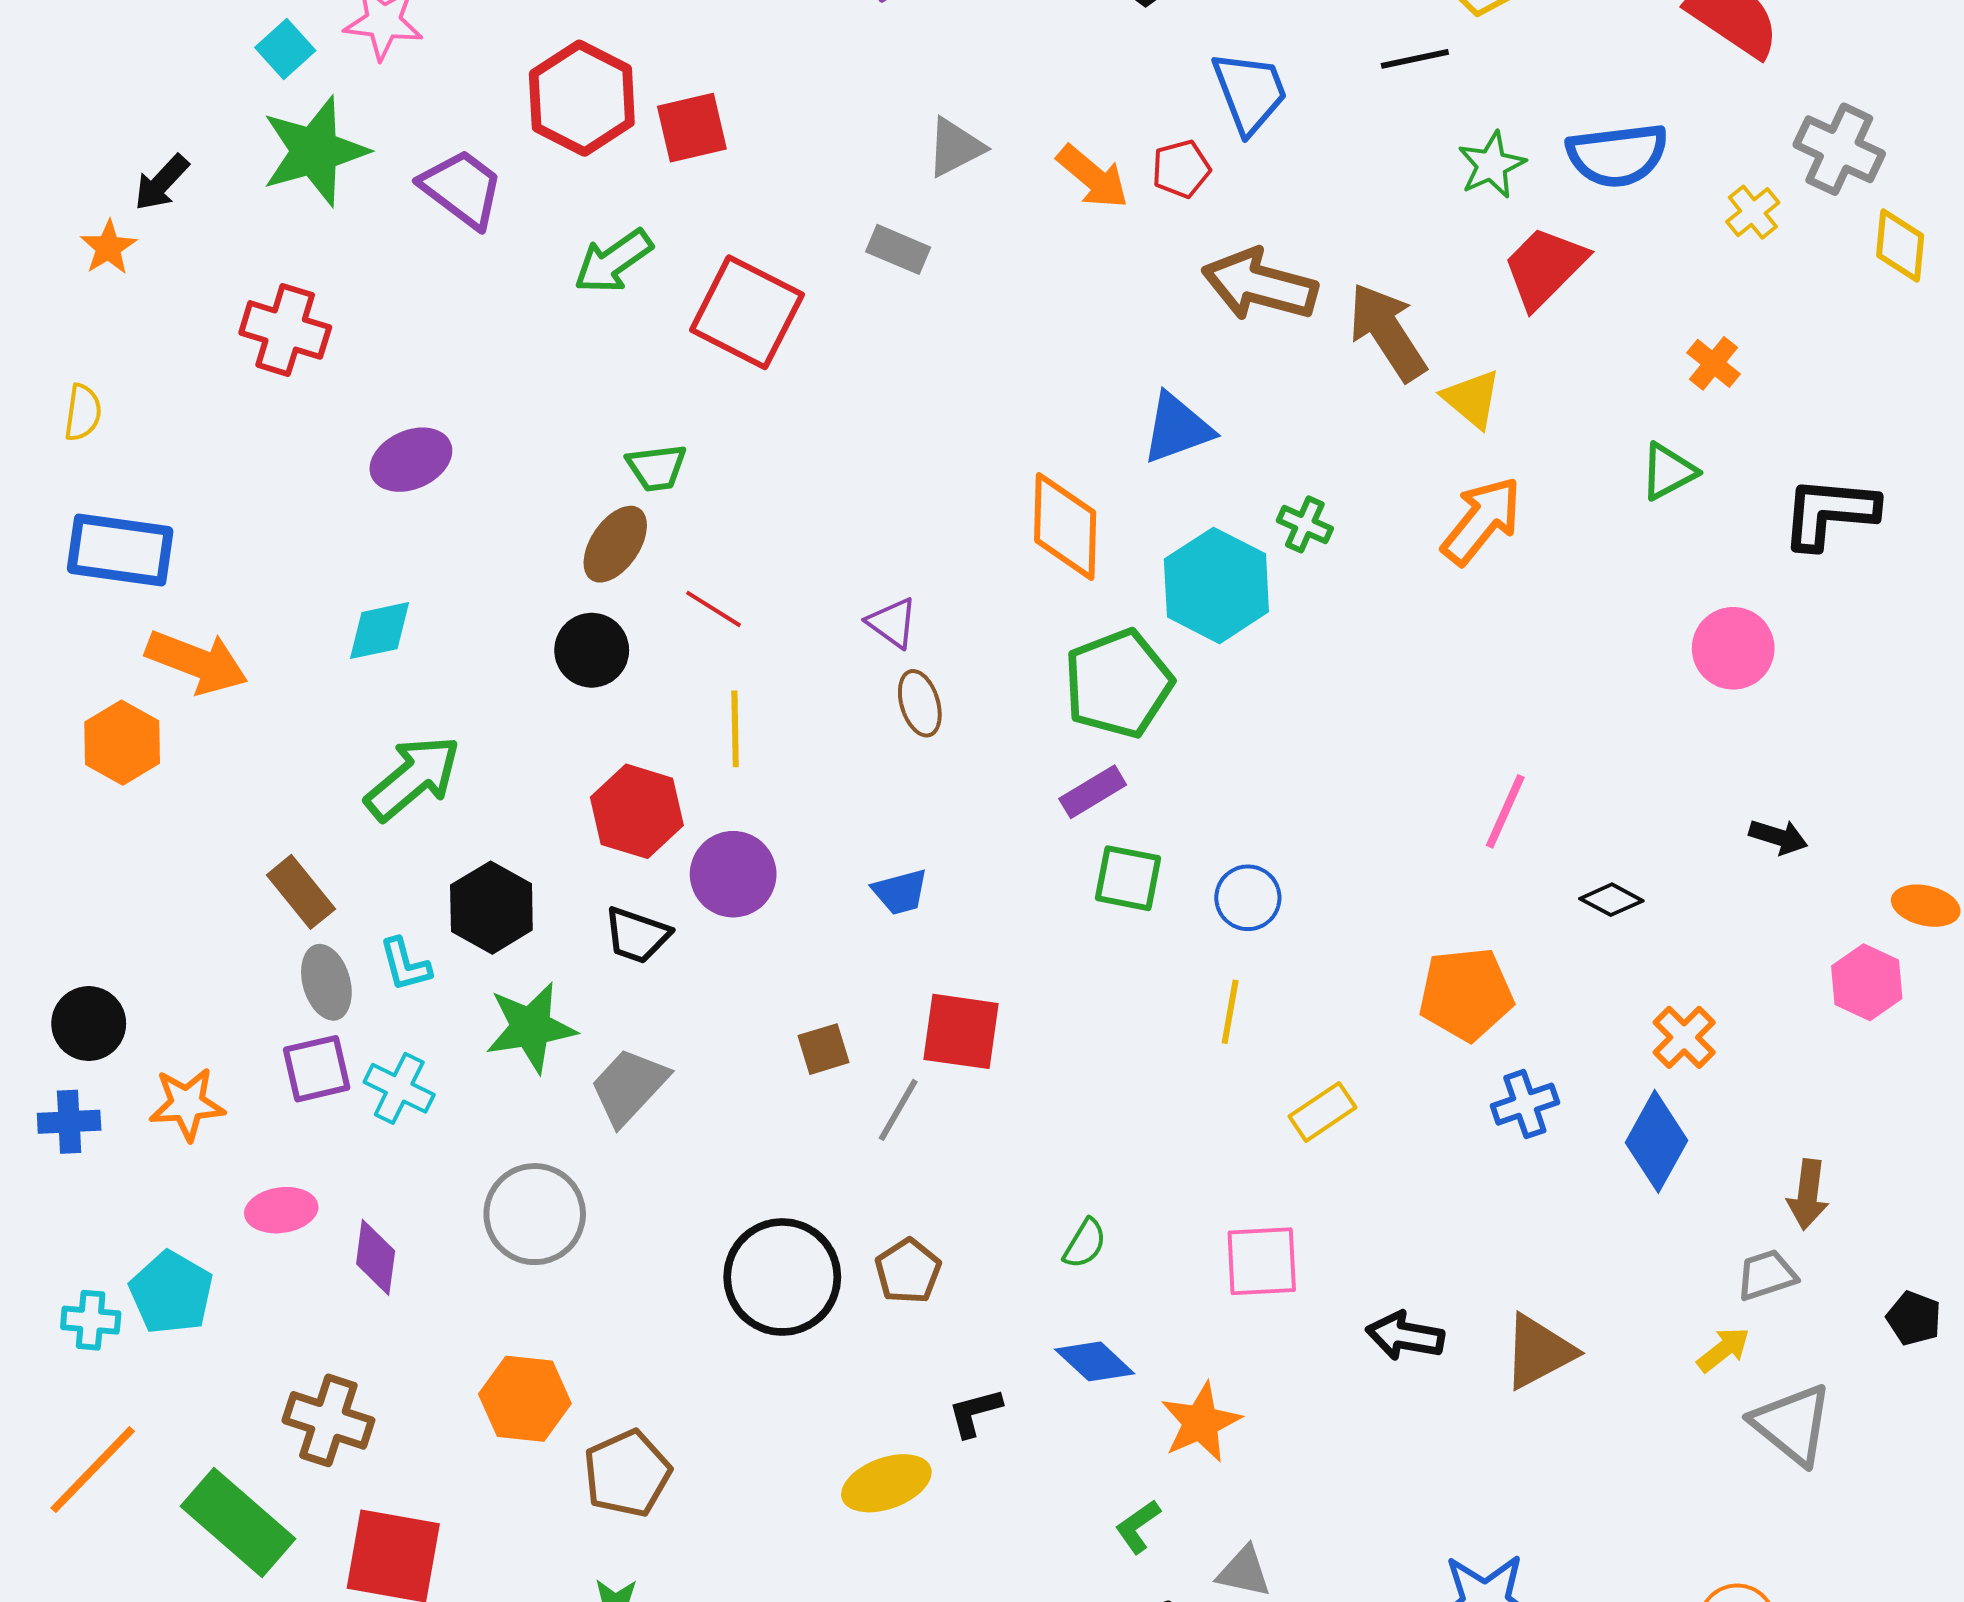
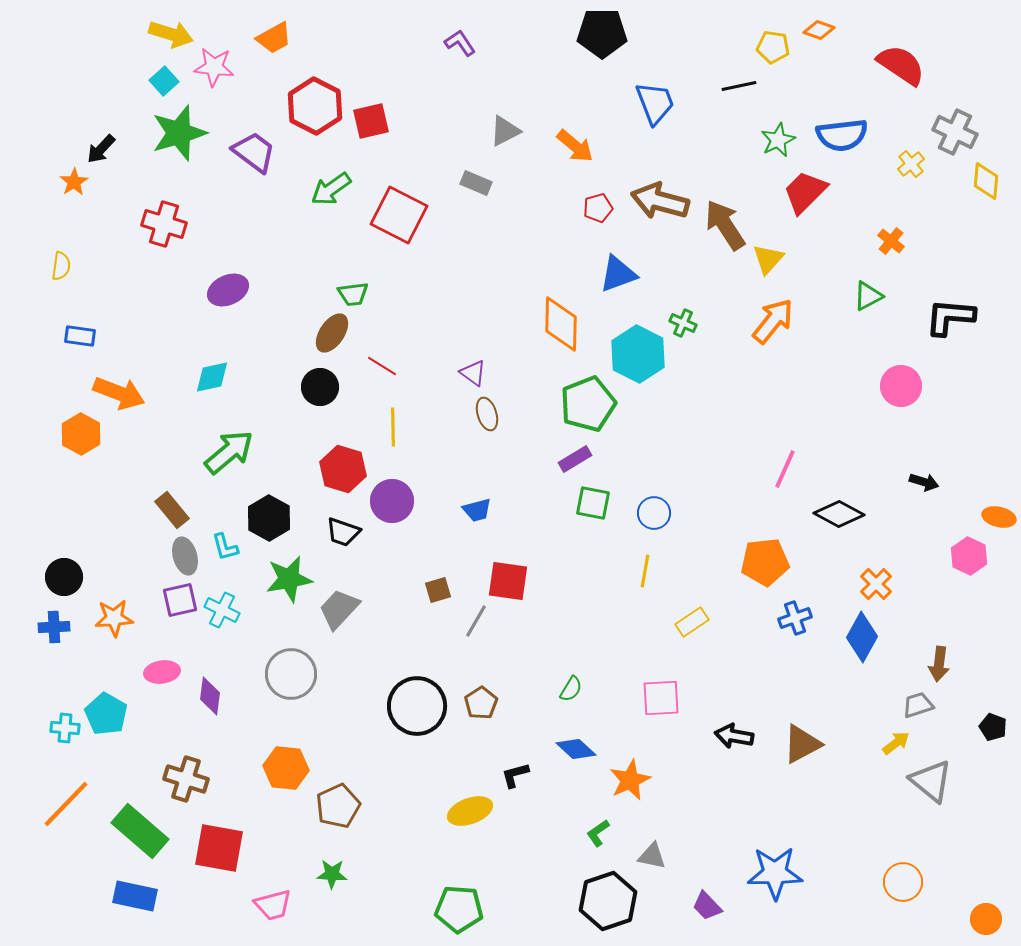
red pentagon: (1181, 169) -> (598, 208), moved
yellow triangle: (1472, 399) -> (768, 259), turned 32
blue rectangle: (120, 550) -> (80, 336), size x0.6
black diamond: (1611, 900) -> (839, 514), size x1.6

